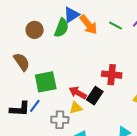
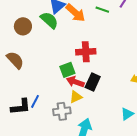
green semicircle: (62, 28) -> (49, 20), turned -60
red cross: (112, 75) -> (86, 52), moved
green square: (46, 82) -> (67, 70), moved, size x0.7

